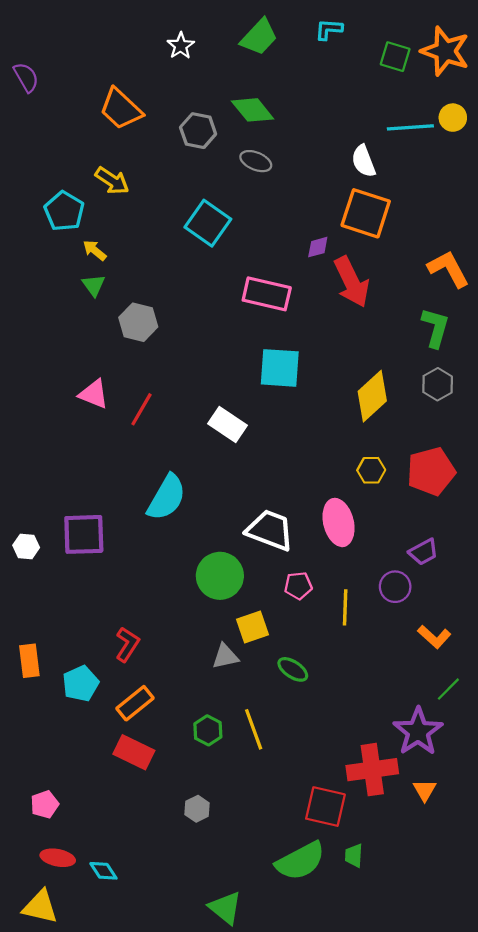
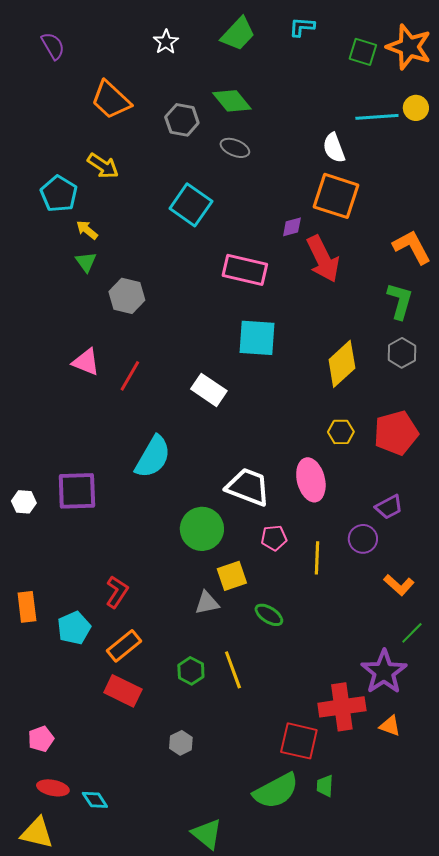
purple semicircle: (26, 77) -> (53, 46), moved
orange triangle: (425, 790) -> (390, 726), turned -40

